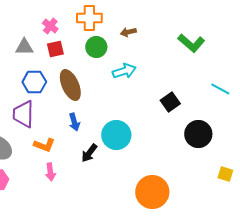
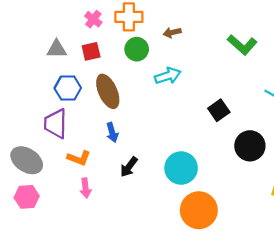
pink cross: (50, 26) -> (93, 19), moved
cyan circle: (116, 135) -> (181, 168), moved

